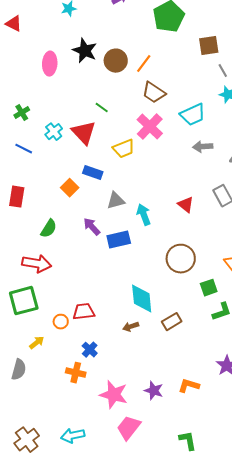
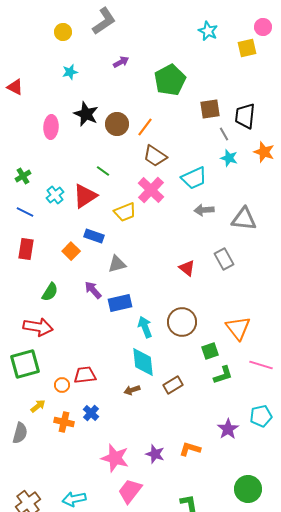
red triangle: (84, 133) -> (85, 196), turned 40
red rectangle: (17, 197) -> (26, 249), moved
cyan arrow: (144, 215) -> (145, 327), moved
orange cross: (76, 373) -> (64, 422), moved

